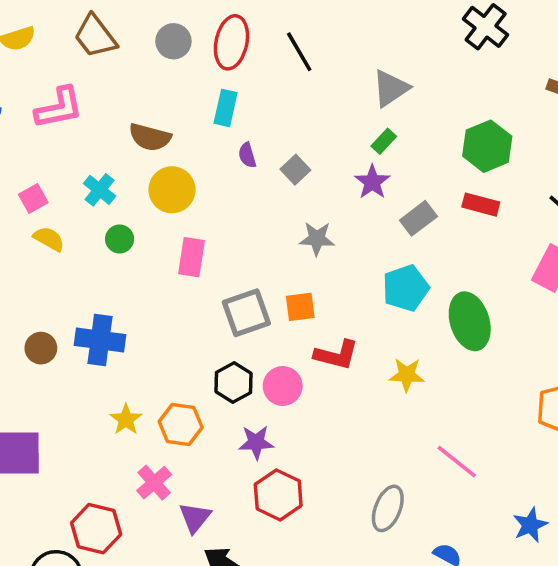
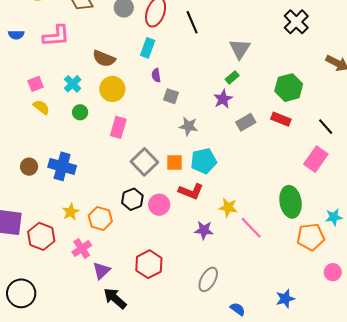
gray triangle: (391, 88) -> (240, 49), turned -30
gray square: (295, 170) -> (171, 96), moved, turned -35
cyan pentagon: (406, 288) -> (204, 161), moved
gray square: (246, 313) -> (144, 162), turned -32
green ellipse: (470, 321) -> (291, 202), moved
purple star: (256, 442) -> (204, 230), moved
pink line: (457, 462) -> (251, 228), moved
red hexagon: (96, 529) -> (41, 236), moved

